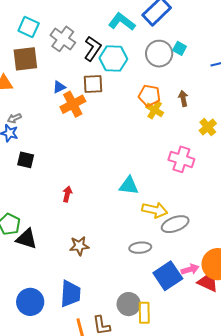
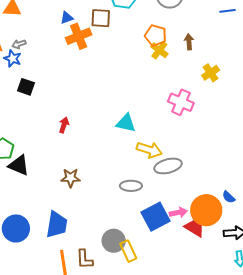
yellow rectangle: (144, 313) -> (128, 251), turned -30

